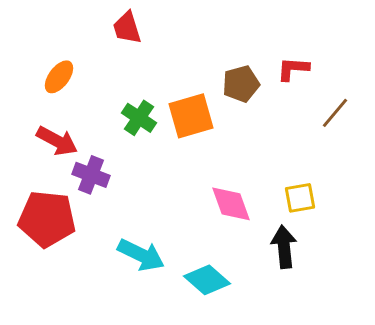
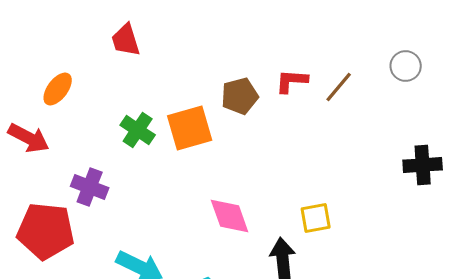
brown line: (335, 113) -> (339, 87), moved
red arrow: (57, 141) -> (29, 138), moved
yellow square: (300, 198) -> (316, 218), moved

